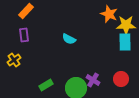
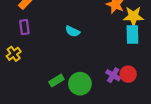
purple cross: (93, 80) -> (113, 75), moved
green rectangle: (46, 85) -> (56, 81), moved

